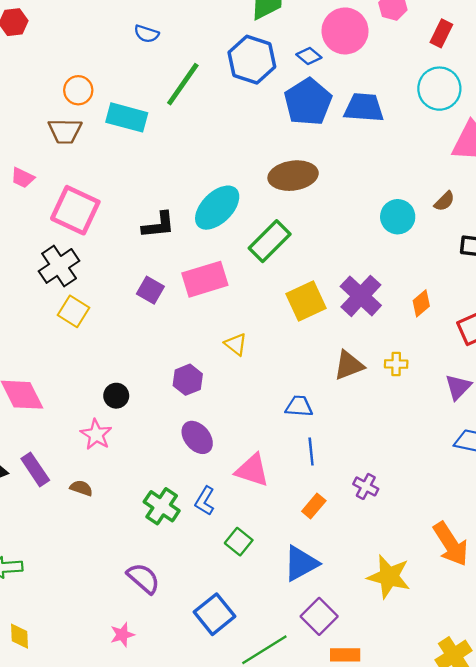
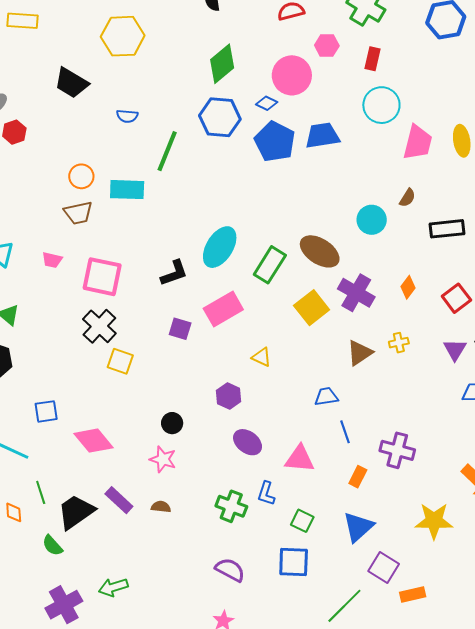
brown ellipse: (293, 176) -> (320, 251), moved, turned 54
purple cross: (366, 486) -> (397, 450), size x1.6
blue square: (214, 614) -> (294, 562), moved, turned -36

